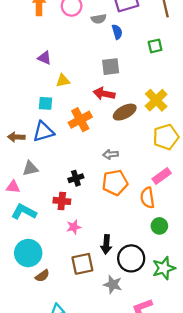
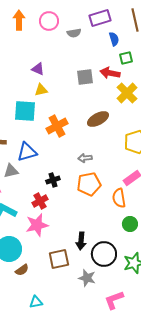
blue semicircle: (117, 32) -> (114, 39), moved
purple triangle: (44, 58) -> (38, 69), moved
red arrow: (104, 94) -> (110, 73), moved
yellow cross: (156, 100) -> (127, 93), moved
cyan square: (46, 103) -> (25, 111), size x1.6
blue triangle: (43, 132) -> (27, 152), moved
red cross: (62, 201) -> (40, 201), turned -35
pink star: (74, 227) -> (37, 225), moved, size x1.6

